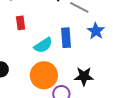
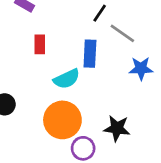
blue star: (96, 31) -> (141, 68), turned 30
blue rectangle: (66, 38) -> (90, 54), moved

